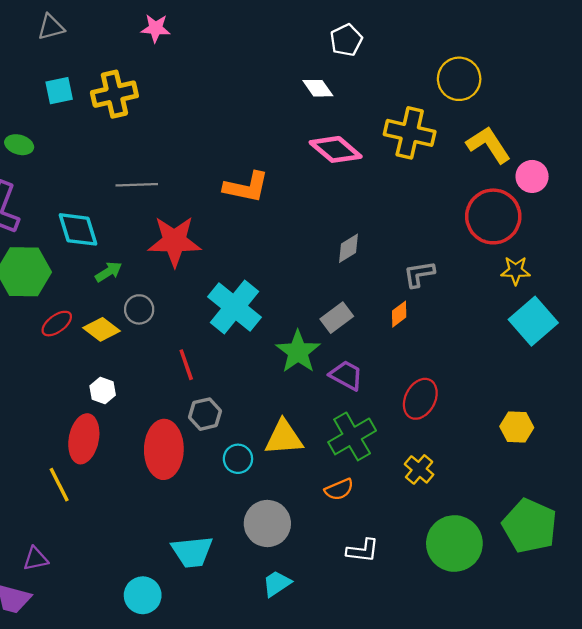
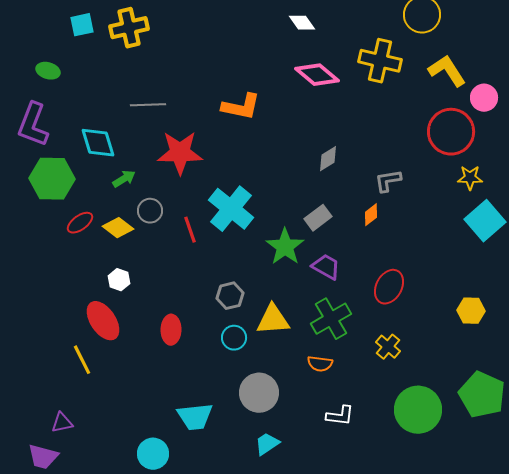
red line: (186, 365) -> (190, 230), moved
gray hexagon: (205, 414) -> (230, 296), moved
red ellipse: (84, 439) -> (103, 321), turned -45
red ellipse: (164, 449) -> (171, 330), size x0.6
orange semicircle: (339, 489) -> (320, 364), turned 30

